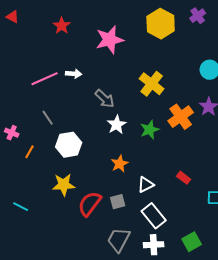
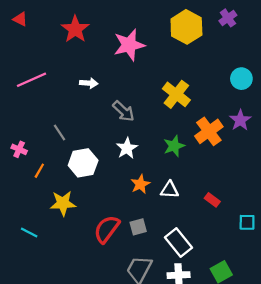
red star: (62, 26) -> (75, 29), size x1.4
pink line: (45, 79) -> (31, 80), moved
white star: (117, 125) -> (127, 148), moved
yellow star: (64, 185) -> (63, 203), moved
white triangle: (146, 185) -> (170, 190), moved, turned 30

